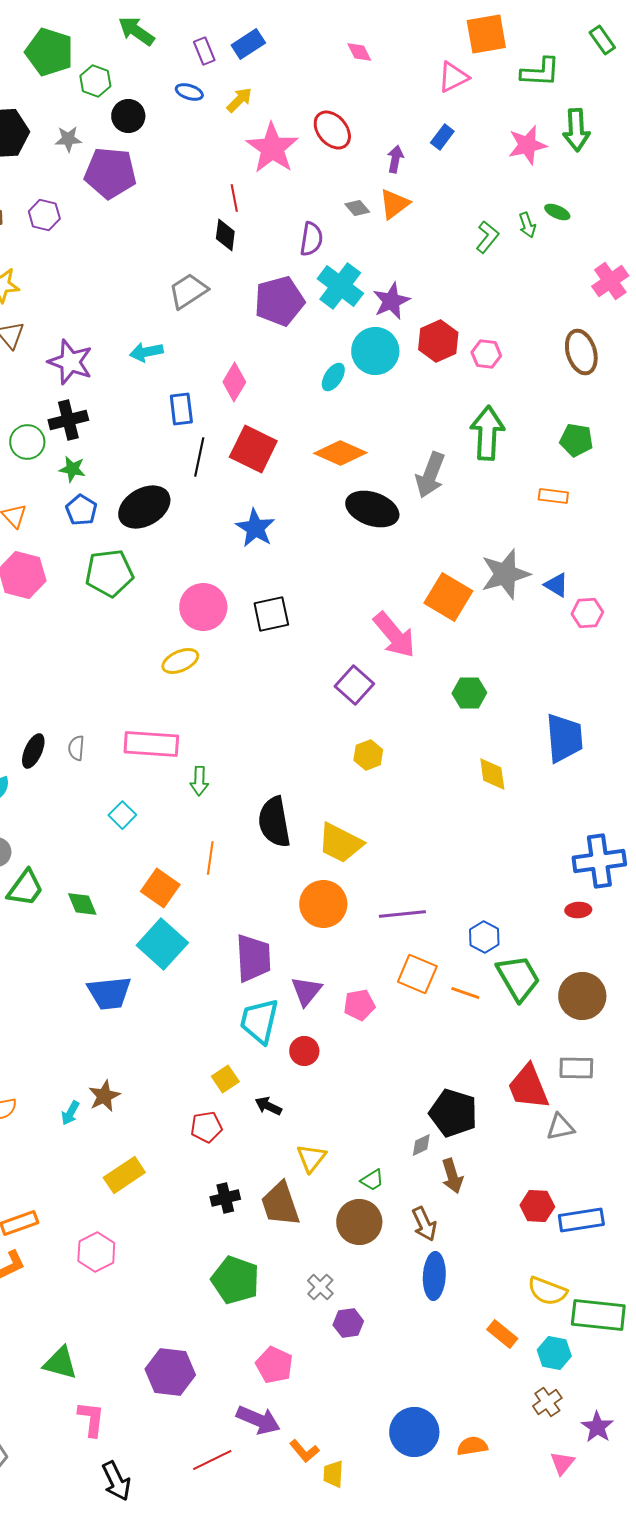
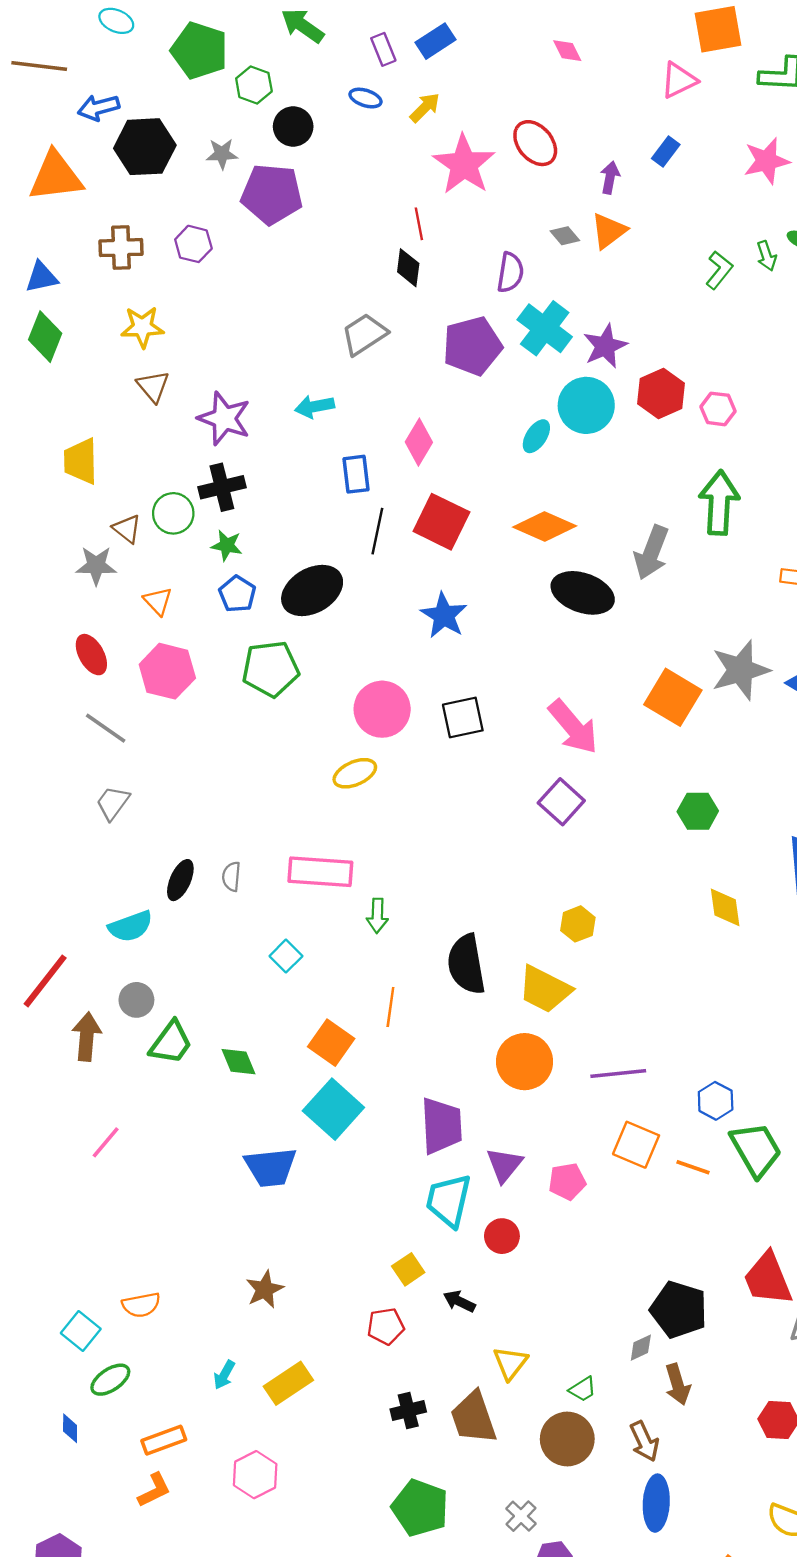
pink arrow: (394, 635) -> (573, 727), moved
yellow hexagon: (368, 755) -> (578, 924), moved
cyan arrow: (70, 1113) -> (224, 1375), moved

